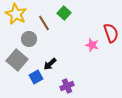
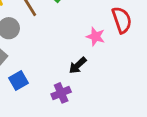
black arrow: (50, 64) -> (78, 65), moved

